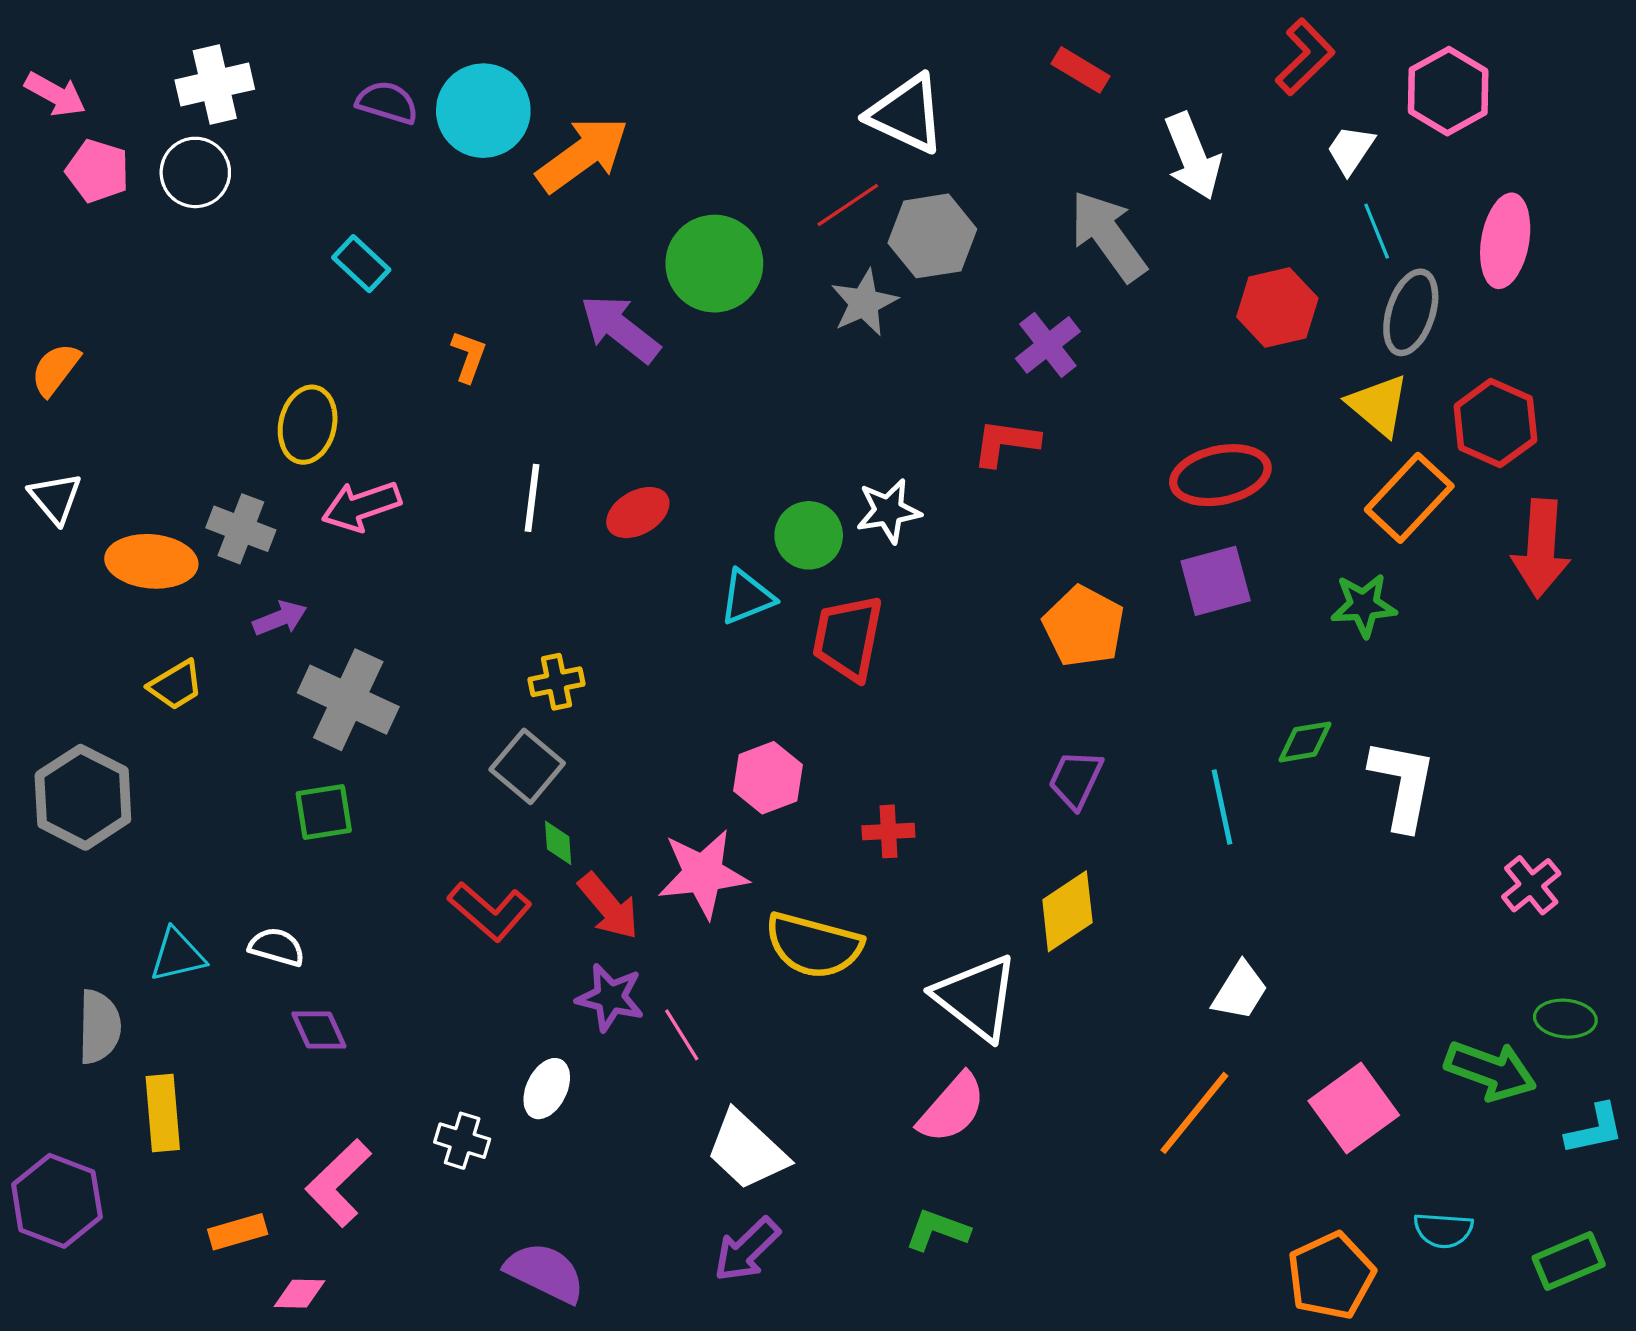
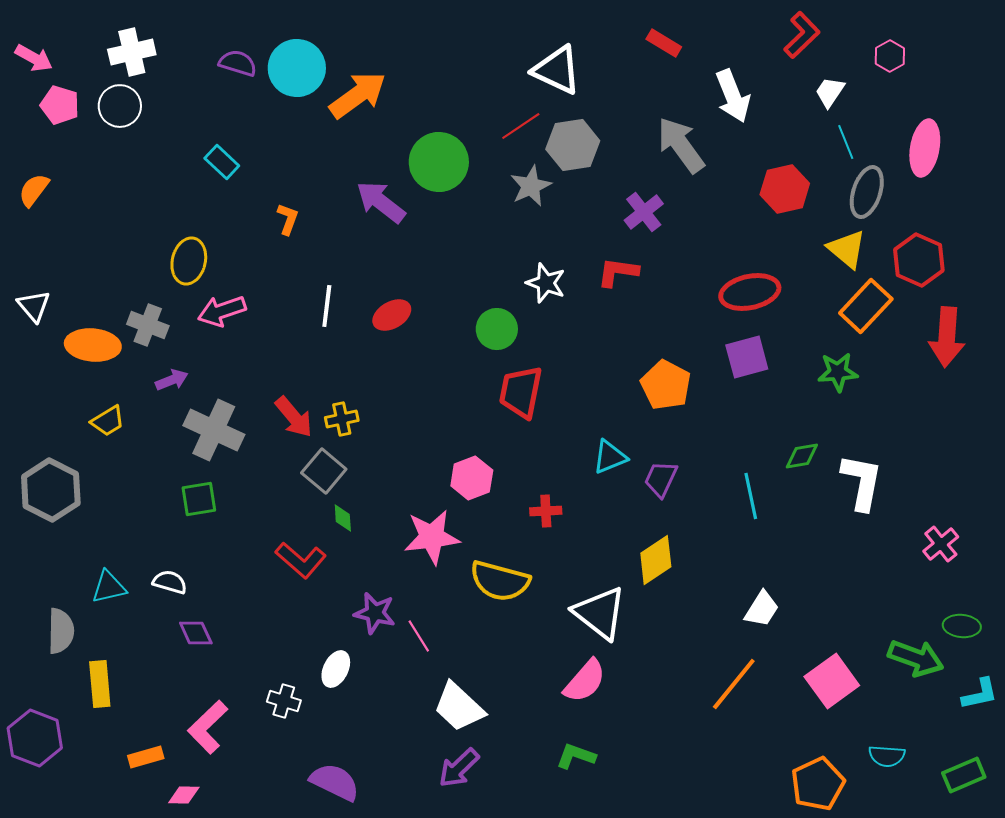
pink hexagon: (1448, 91) -> (890, 56), size x0.6
orange semicircle: (55, 369) -> (34, 190), moved
white star: (888, 511) -> (546, 283), moved, turned 30
cyan triangle: (747, 597) -> (610, 457), moved
red arrow: (609, 906) -> (294, 417), moved

